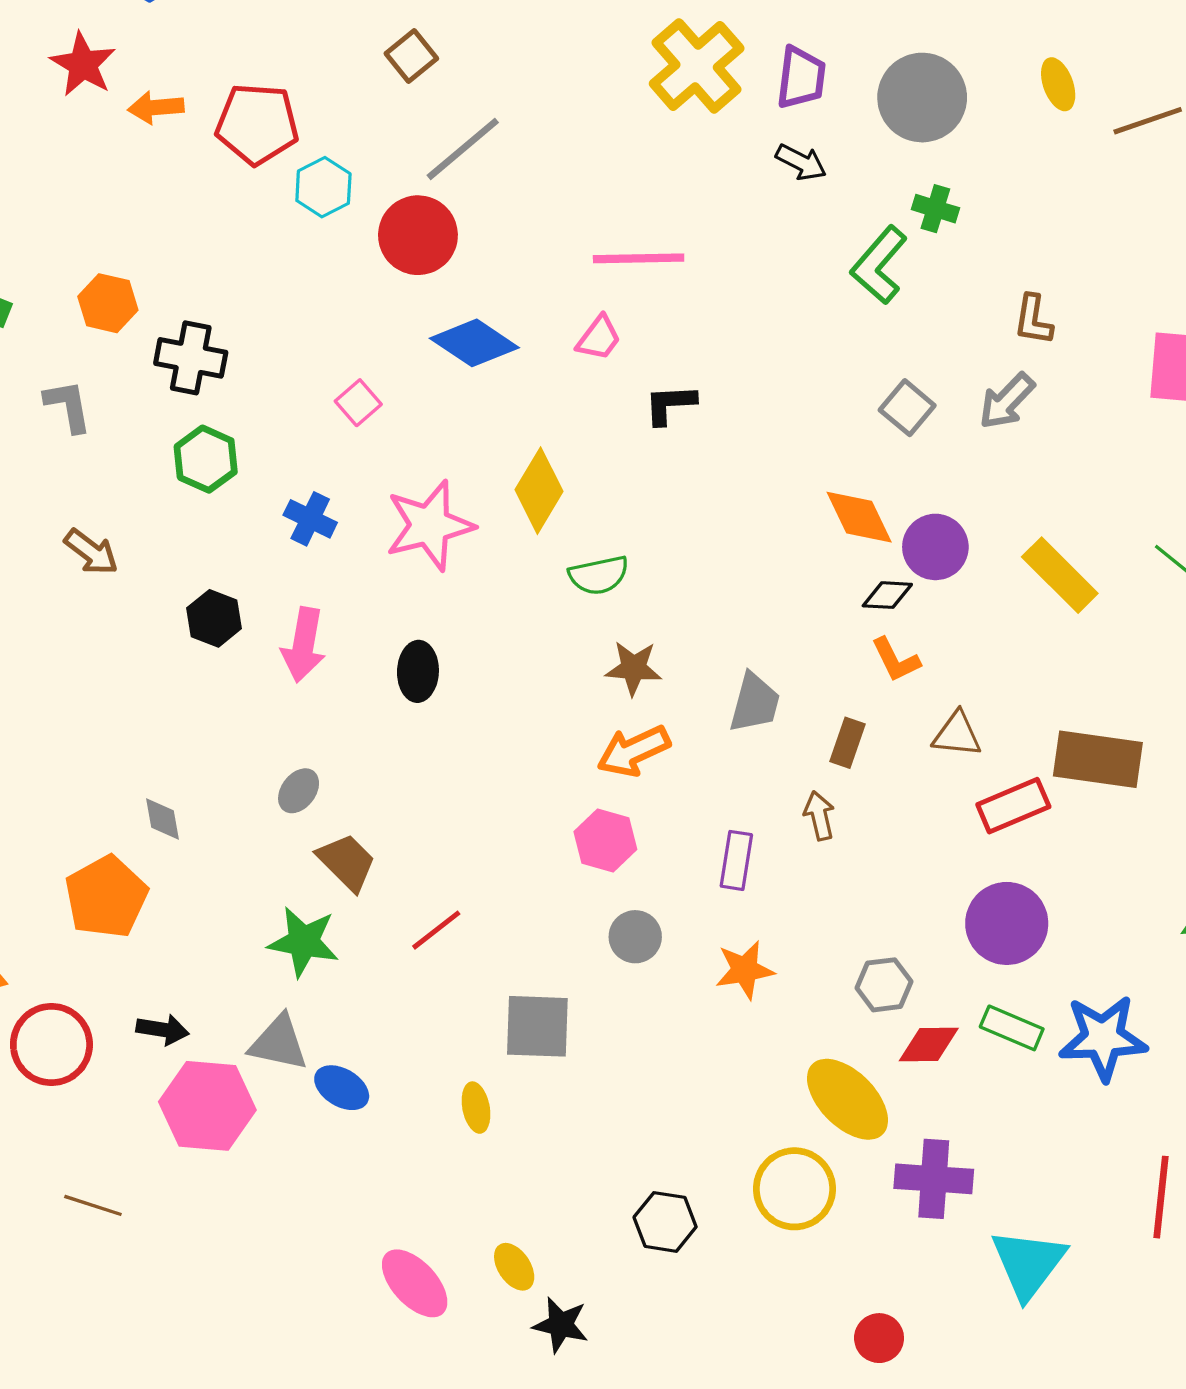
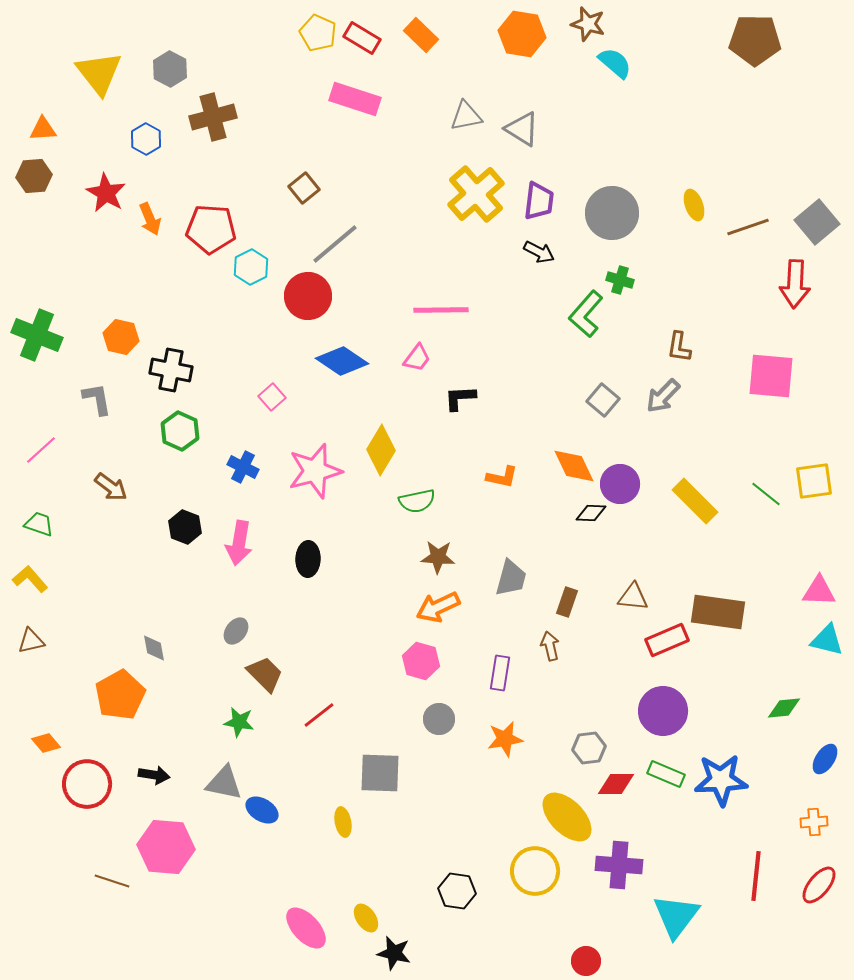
orange arrow: (156, 107) -> (150, 219), turned -108
orange L-shape: (896, 660) -> (502, 477), moved, turned -52
green star: (304, 942) -> (239, 722), size x0.7
pink hexagon: (207, 1106) -> (166, 847), moved

